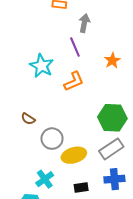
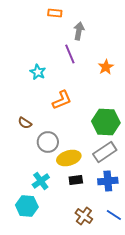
cyan star: (42, 66) -> (38, 72), size x0.7
orange L-shape: (74, 81) -> (62, 100), moved
black rectangle: (81, 187) -> (76, 180), moved

